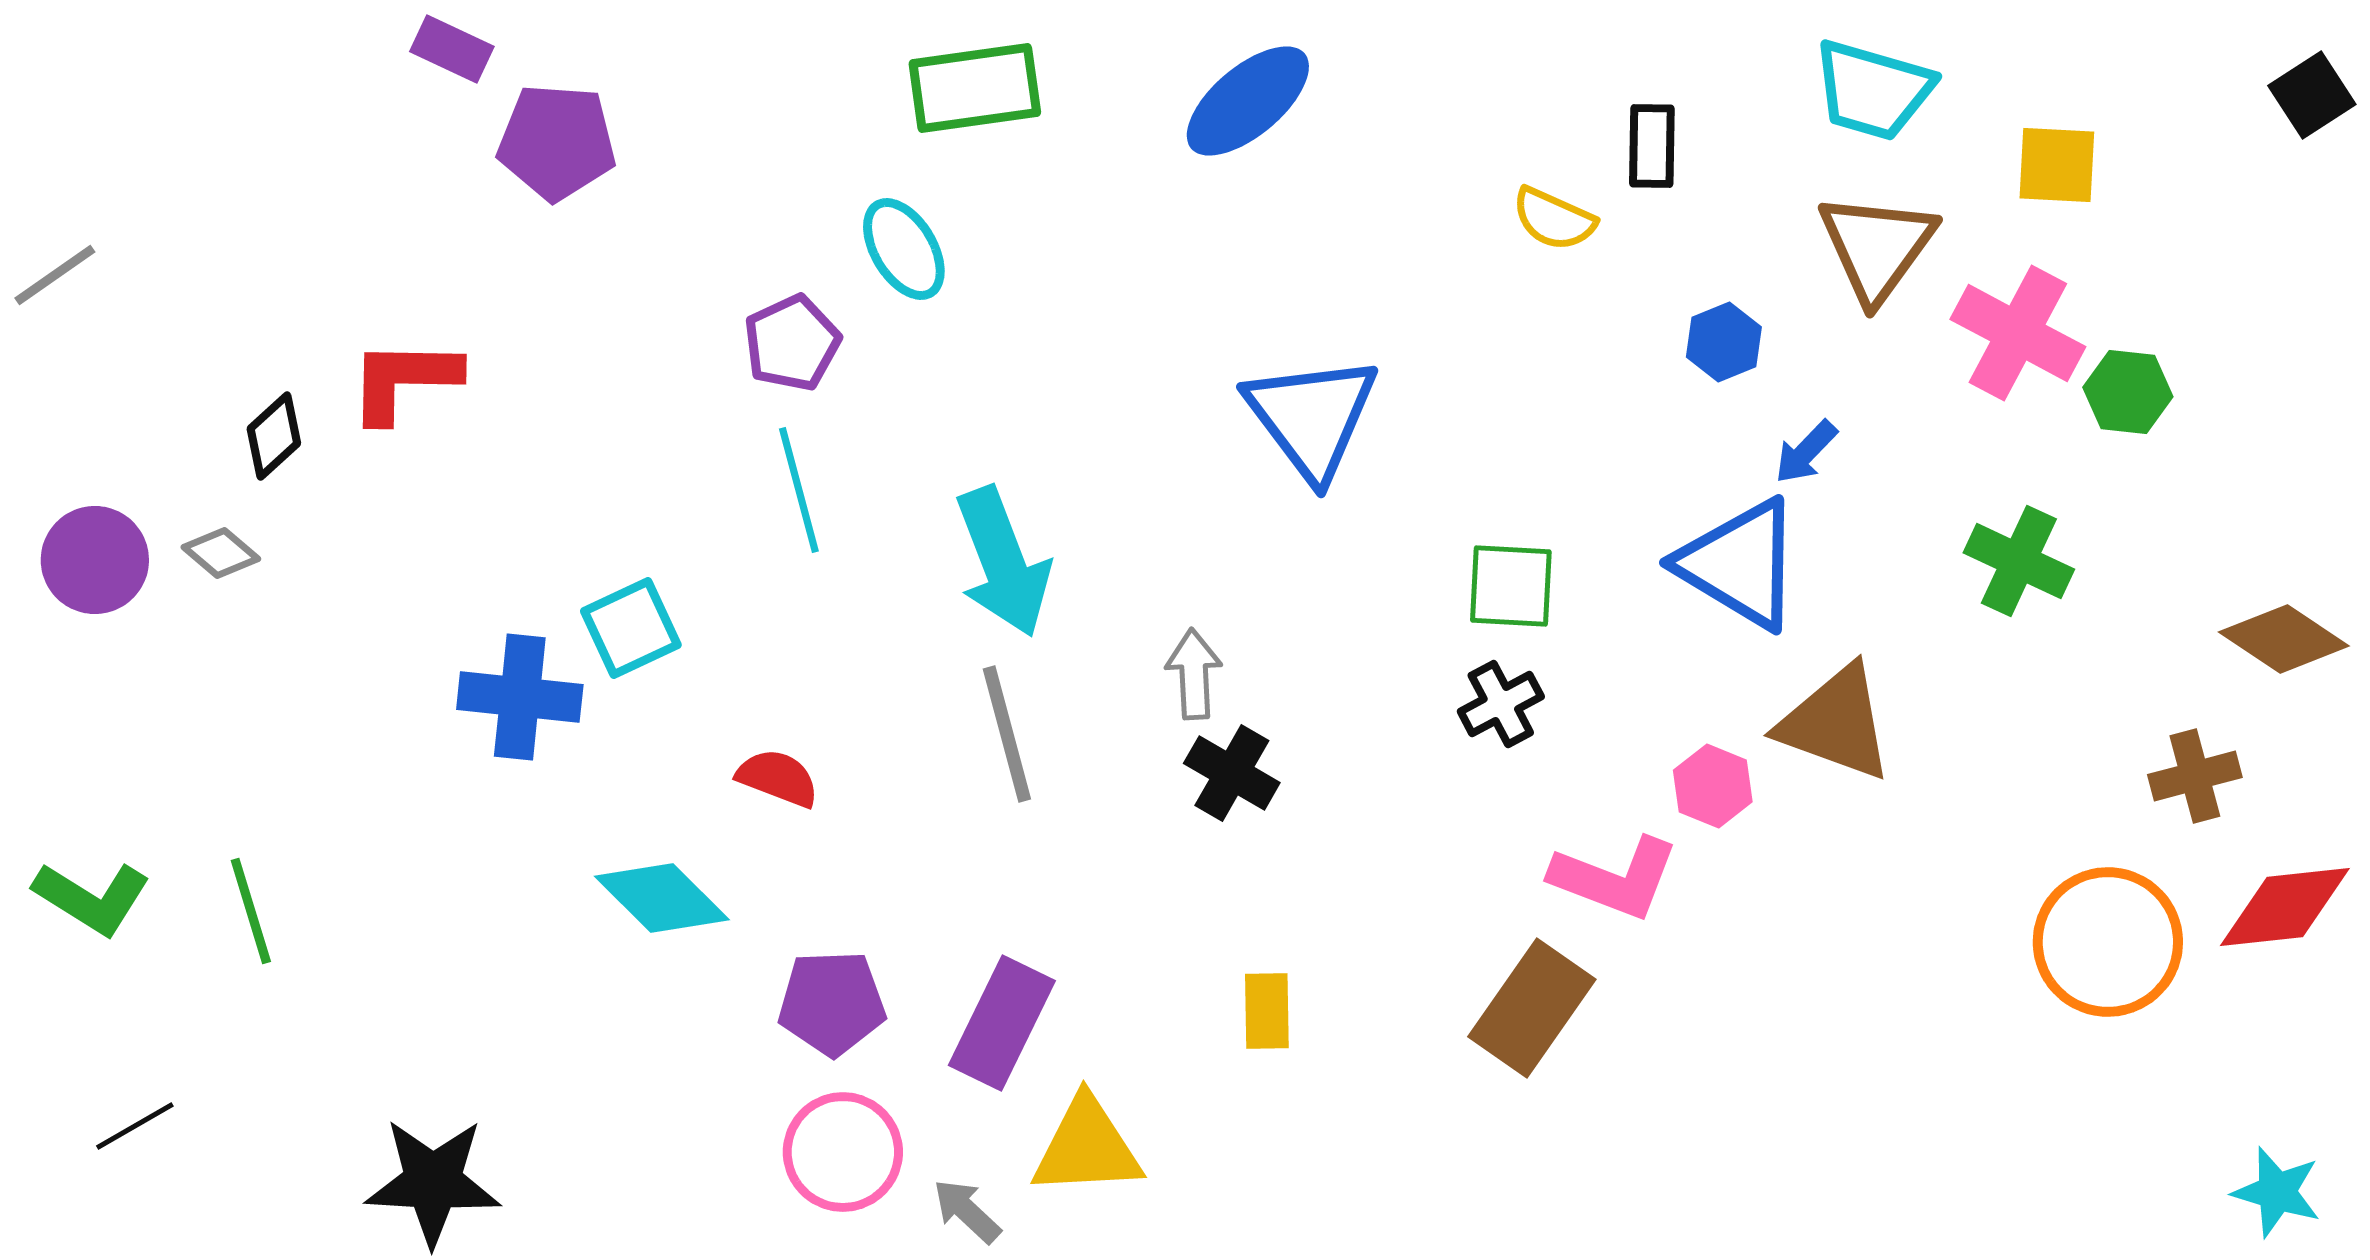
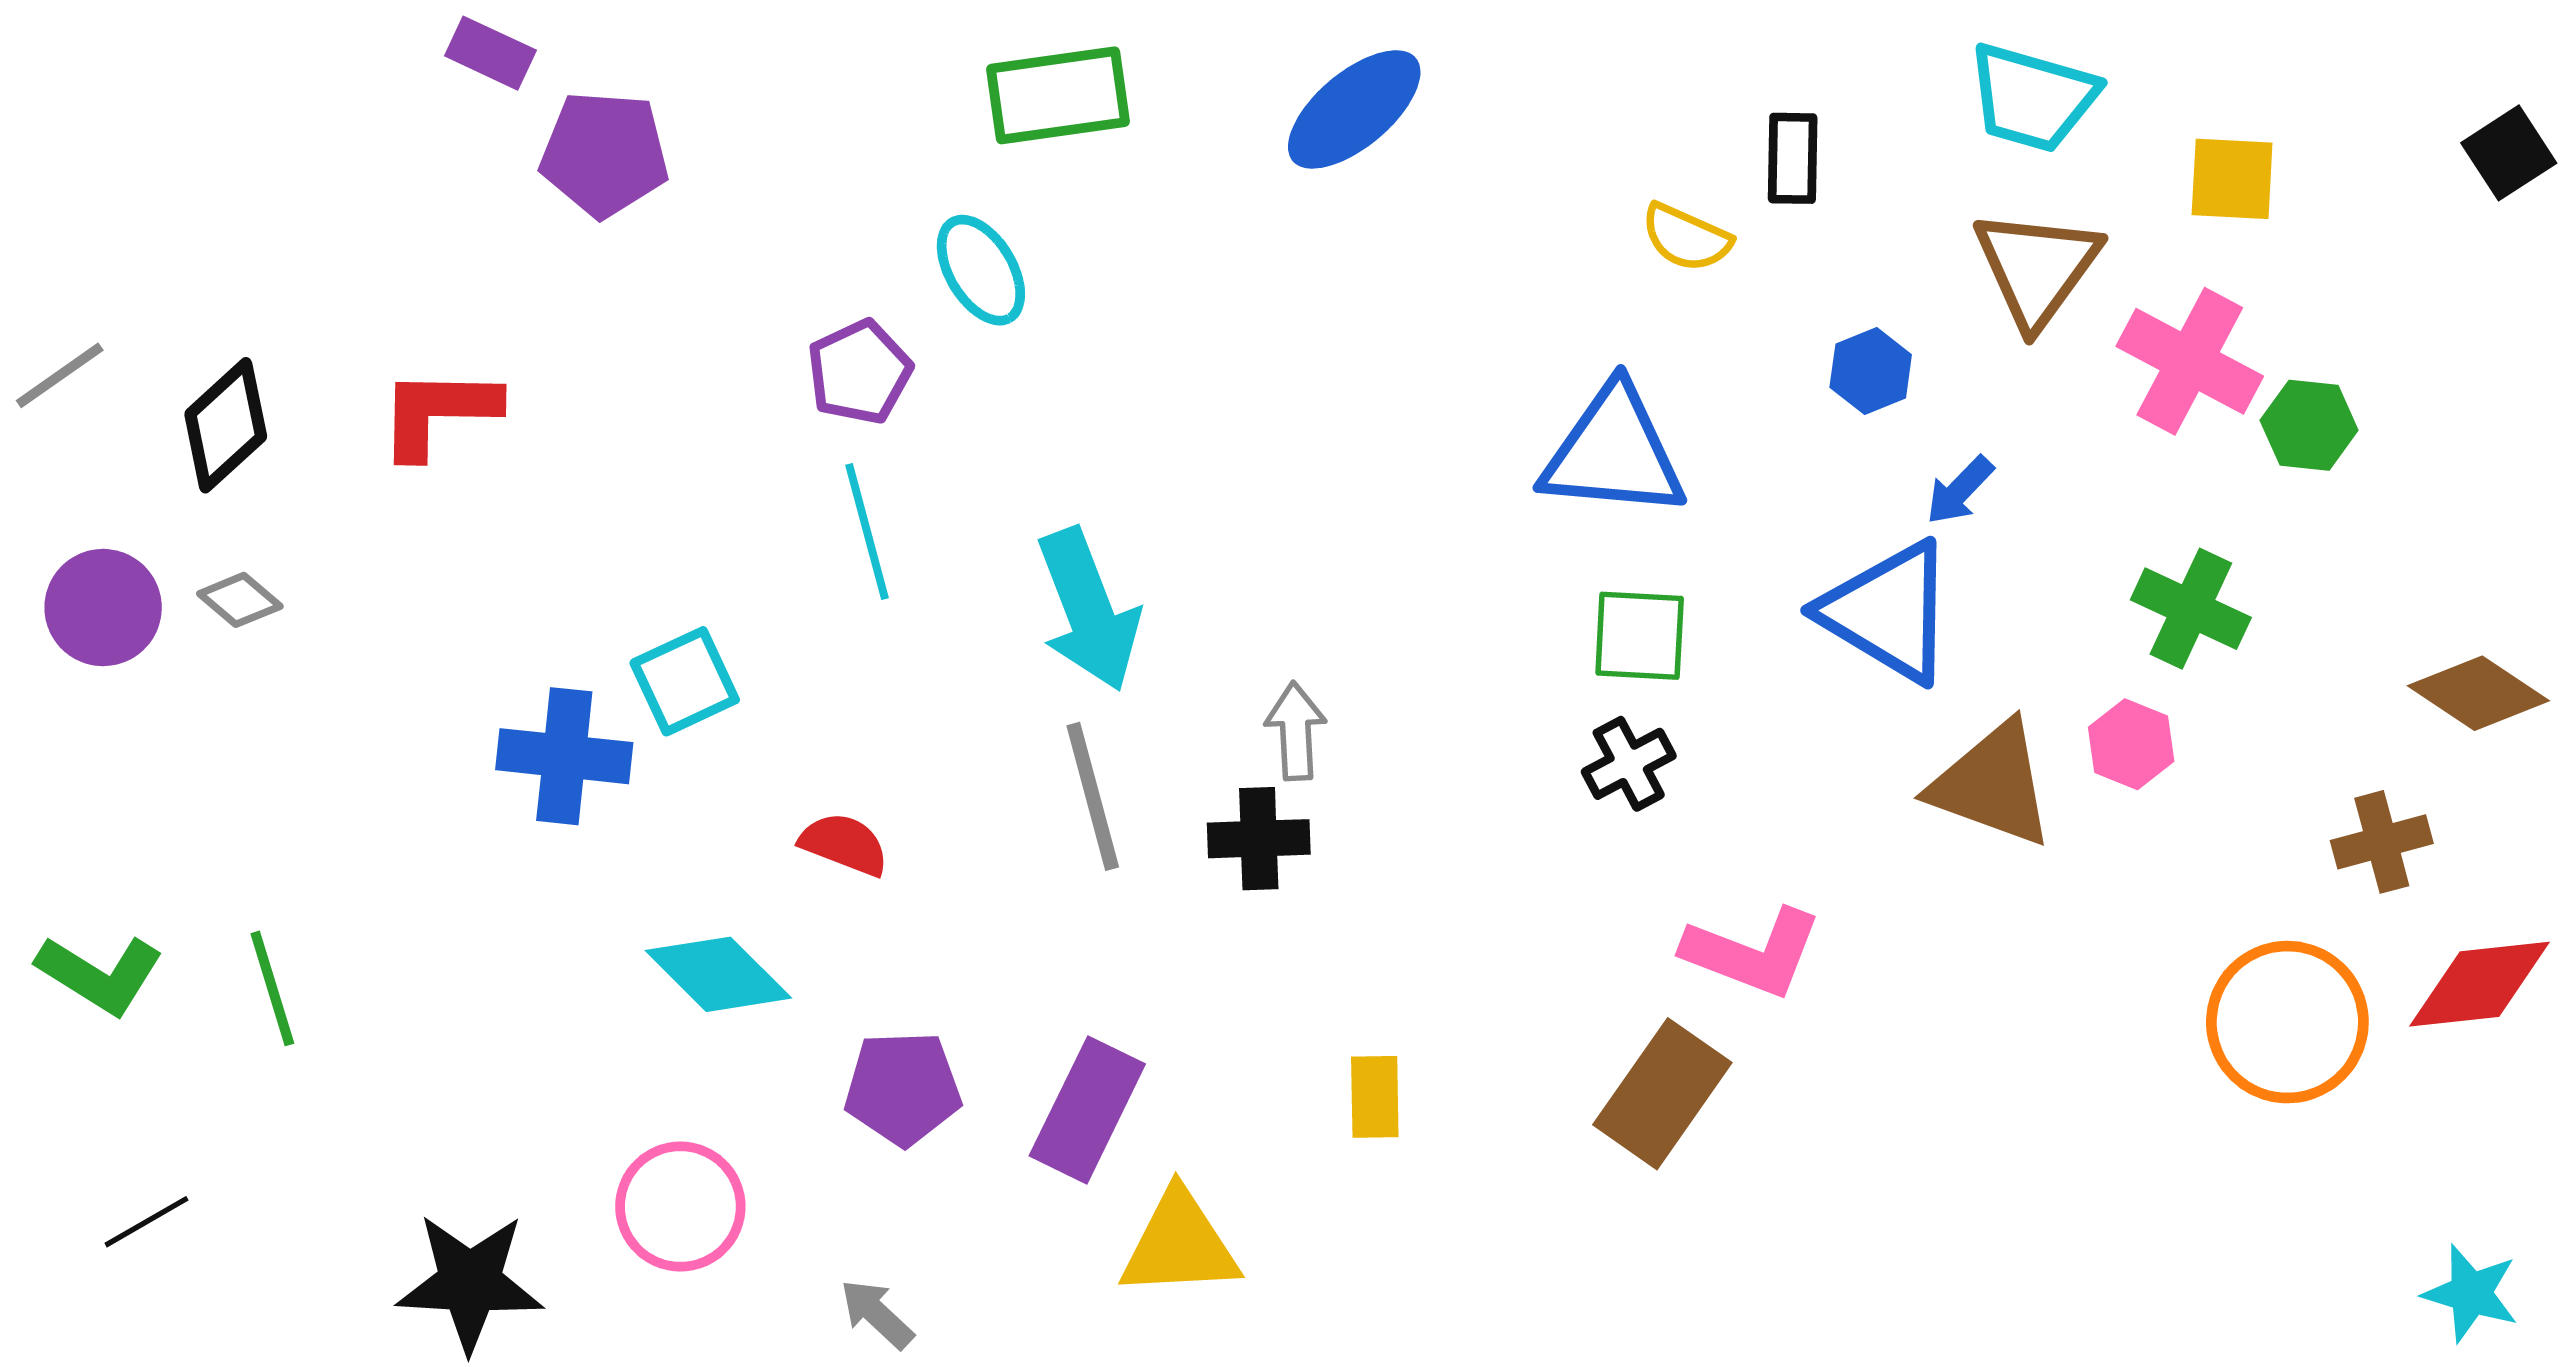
black square: (2312, 95) -> (2509, 153), moved
gray line: (55, 275) -> (60, 375), moved
blue triangle: (1312, 417) -> (1614, 452), moved, turned -48
black diamond: (274, 436) -> (226, 425), moved, size x1.4
black cross: (1232, 773) -> (1259, 839), moved, turned -32
pink hexagon: (1713, 786) -> (2131, 744), moved
pink circle: (843, 1152) -> (680, 1207), moved
gray arrow: (967, 1211) -> (877, 1314), moved

